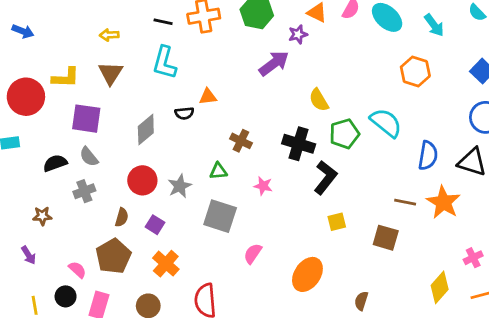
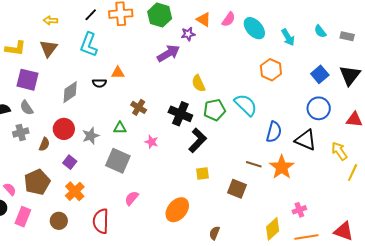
black line: (163, 22) -> (91, 15), turned -64
brown semicircle: (122, 217) -> (44, 144), moved
pink semicircle: (253, 254) -> (132, 198), moved

